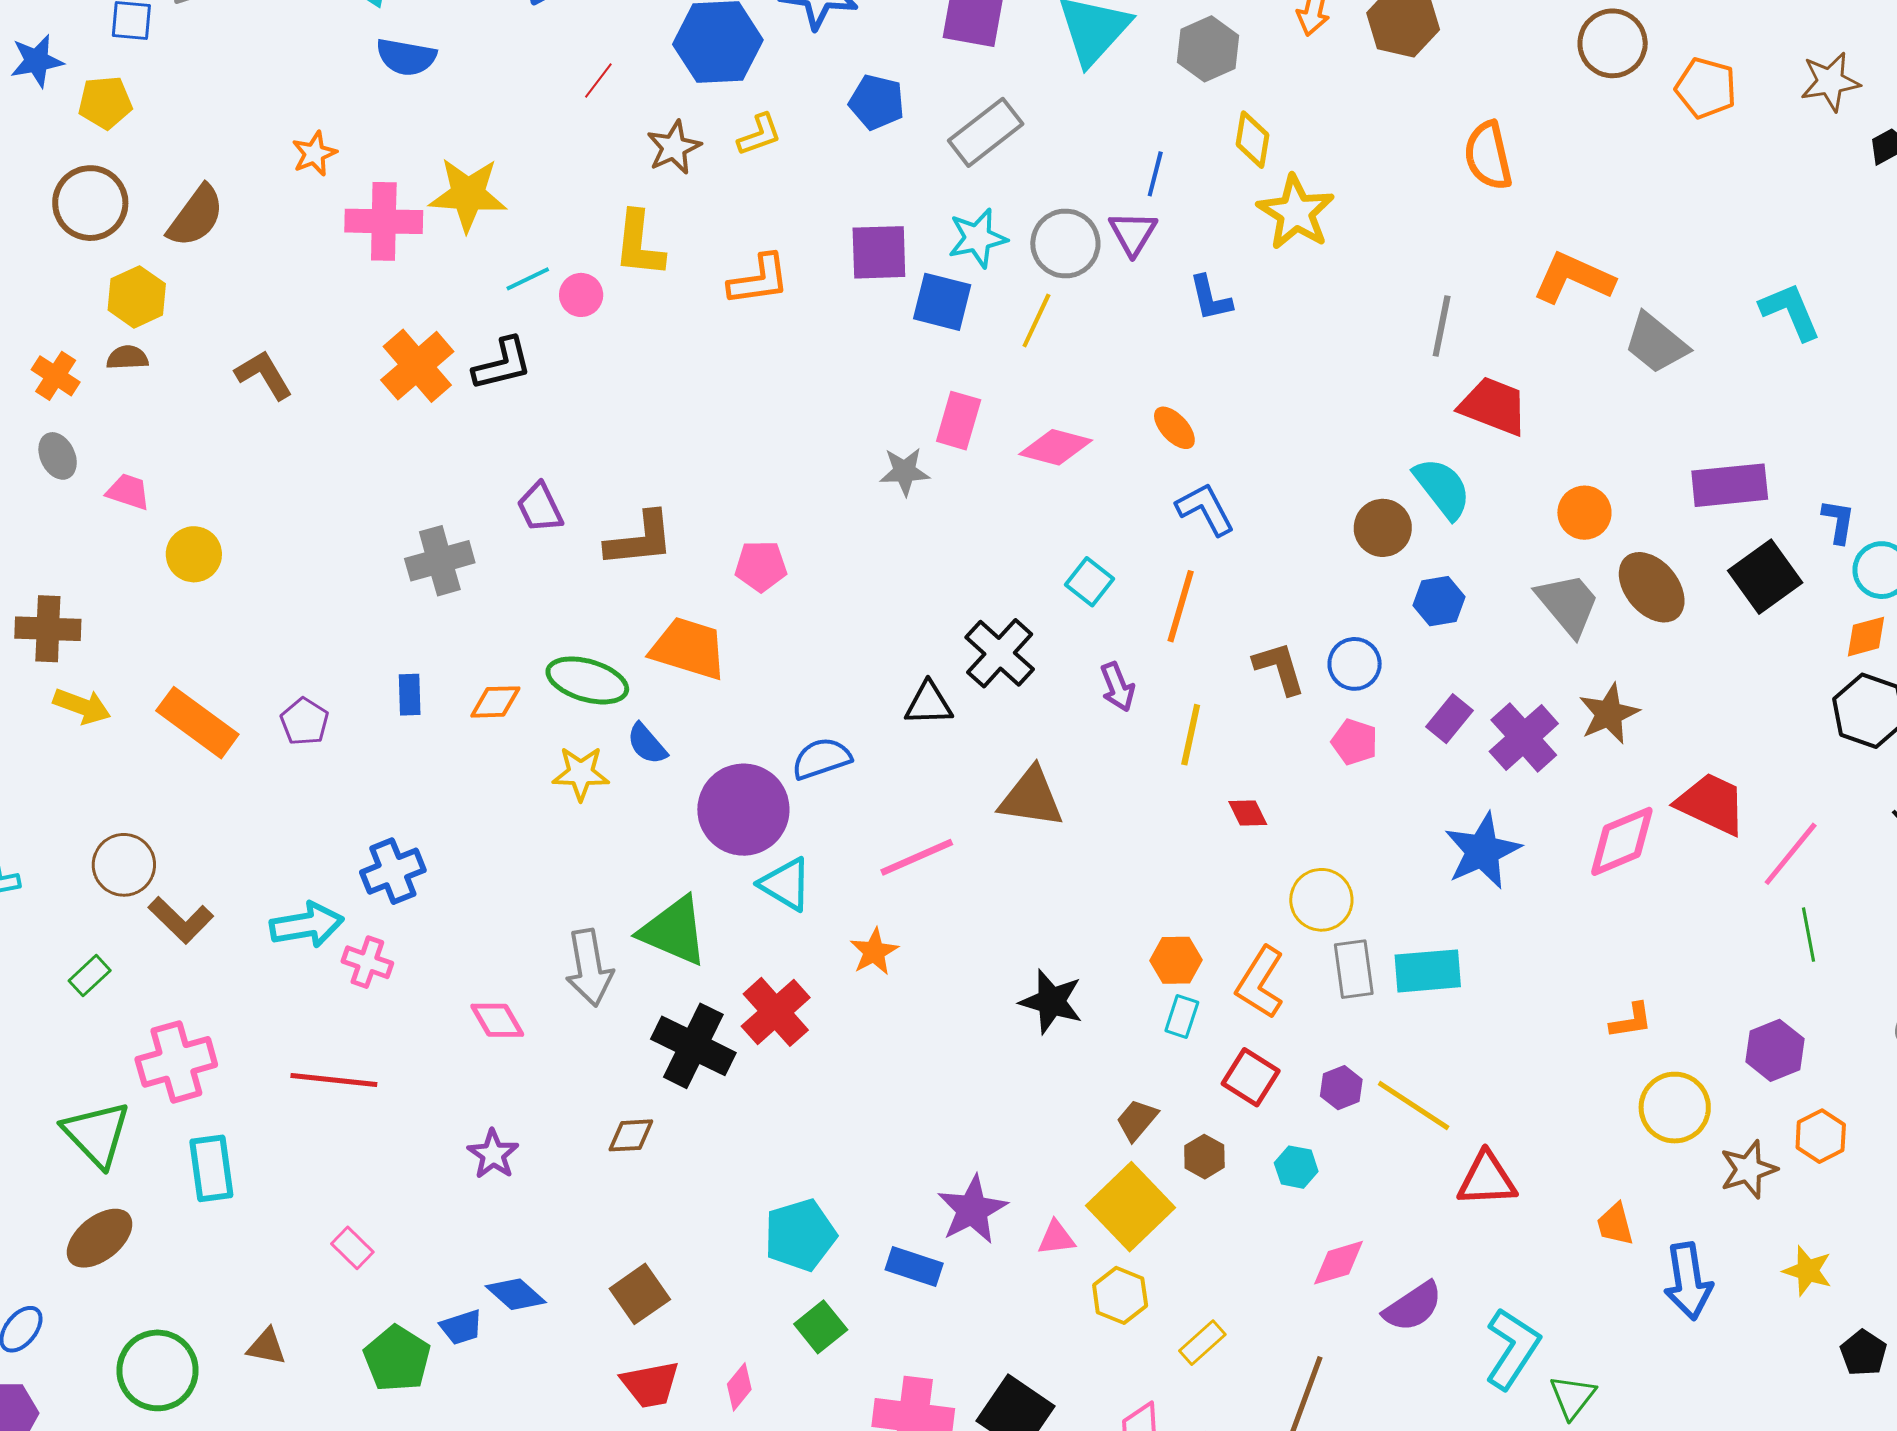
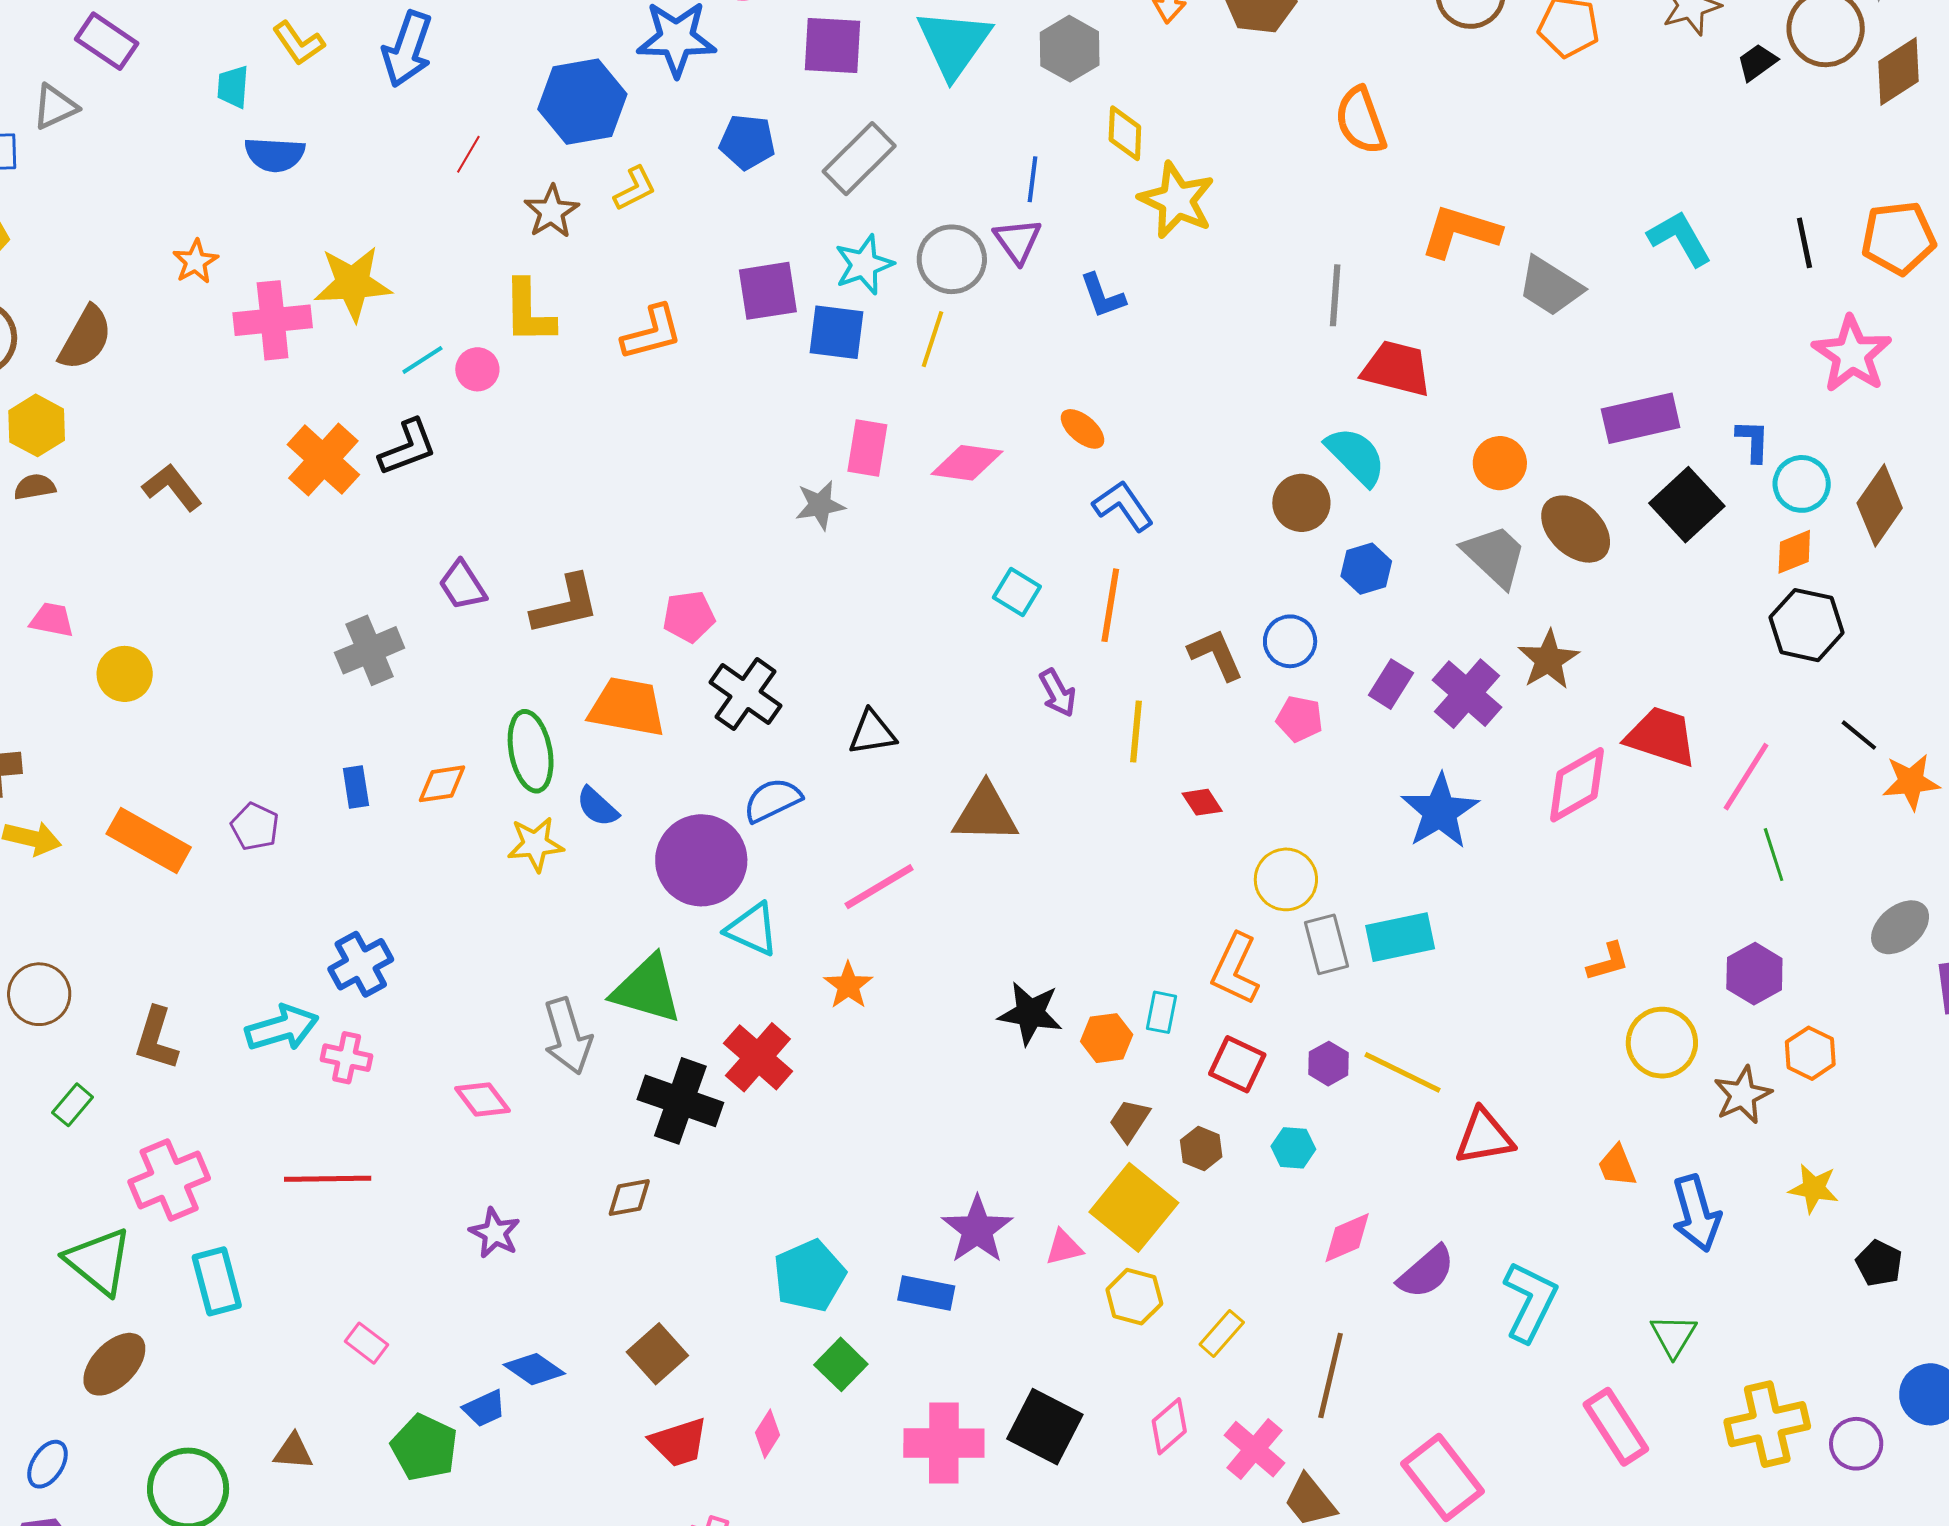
black cross: (1000, 653) -> (746, 694), moved
green ellipse: (587, 680) -> (531, 751), turned 70
brown circle: (124, 865) -> (39, 994), moved
brown L-shape: (181, 920) -> (156, 1039), turned 70
orange hexagon: (1176, 960) -> (1107, 1038), moved
green triangle: (1573, 1397) -> (1673, 1336), moved

